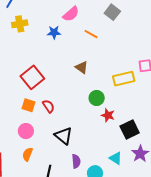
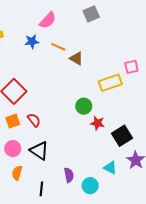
gray square: (112, 12) -> (91, 14), turned 35
orange line: (91, 34) -> (58, 47), moved
brown triangle: (82, 67) -> (76, 58), moved
orange square: (29, 105) -> (13, 121), turned -32
black triangle: (64, 136) -> (39, 151), moved

